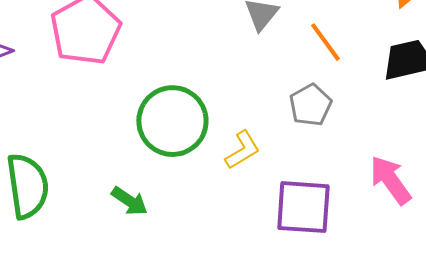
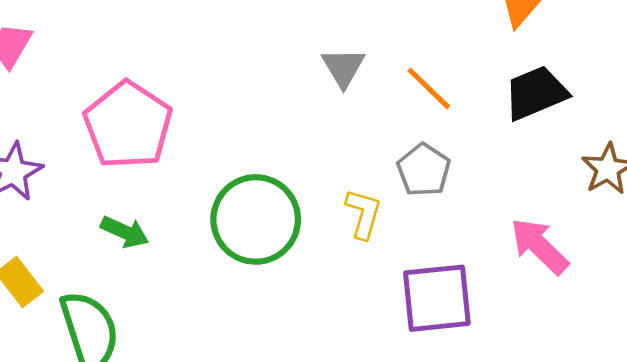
yellow L-shape: (242, 150) -> (363, 214), moved, turned -33
green arrow: (129, 201) -> (125, 232), moved

